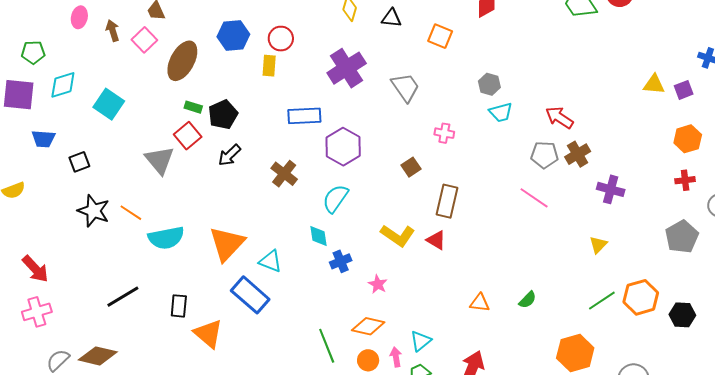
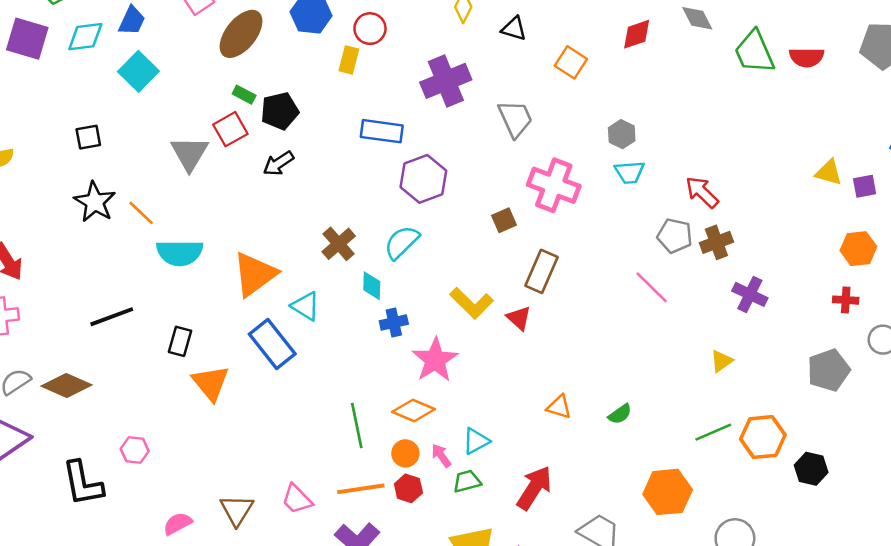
pink cross: (444, 133) -> (554, 185), size x2.0
blue trapezoid: (43, 139) -> (132, 21), moved, turned -80
brown cross: (284, 174) -> (339, 244), moved
pink star: (378, 284) -> (435, 360), size x1.8
pink arrow: (396, 357) -> (441, 456), turned -36

